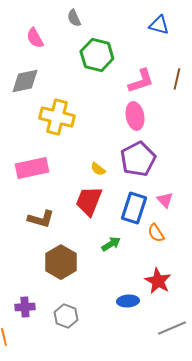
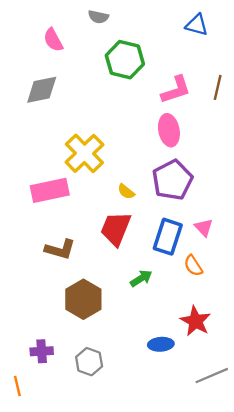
gray semicircle: (74, 18) -> (98, 17), turned -54
yellow cross: (57, 117) -> (84, 153), moved, turned 32

